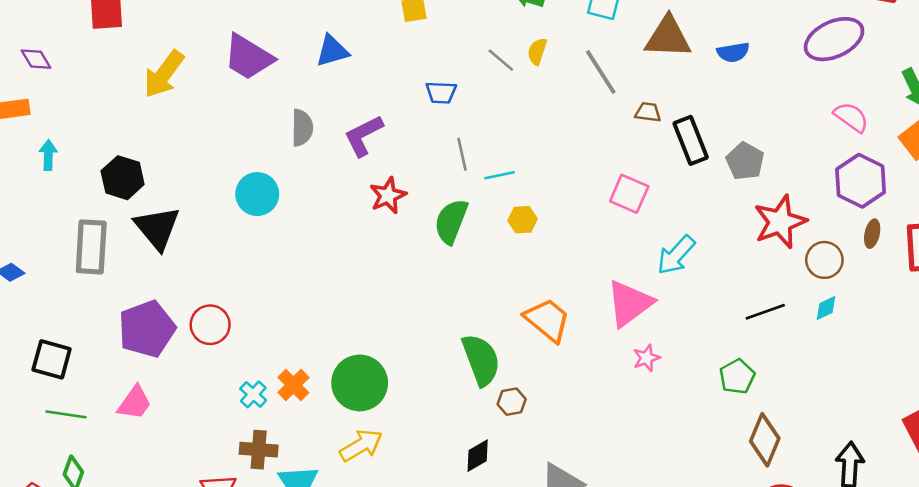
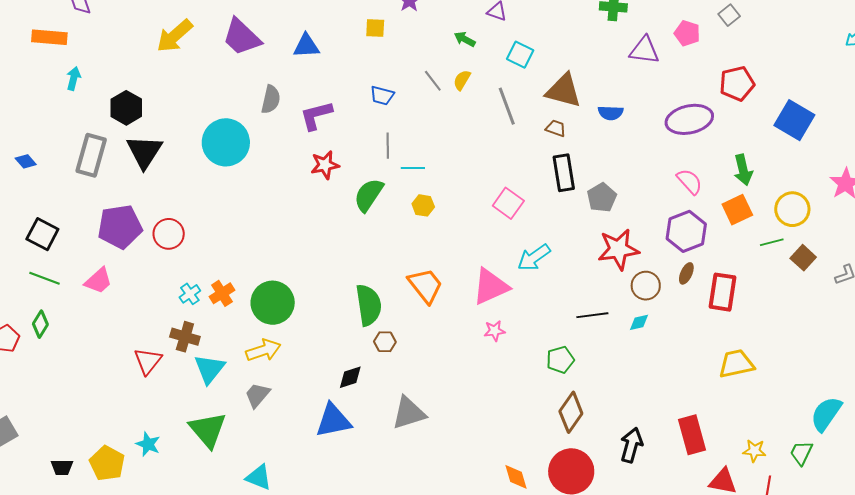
brown trapezoid: (648, 112) -> (556, 128), moved
cyan circle: (257, 194) -> (226, 142), size x1.4

